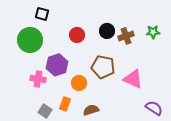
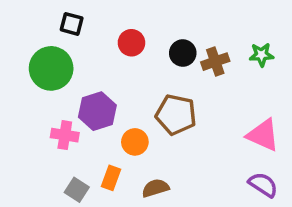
red circle: (77, 35) -> (131, 43), moved
pink triangle: (133, 79) -> (263, 135), moved

